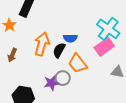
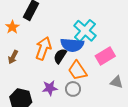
cyan cross: (108, 29) -> (85, 31), moved
blue semicircle: (70, 38) -> (72, 45), size x1.6
gray circle: (63, 78) -> (73, 89), moved

